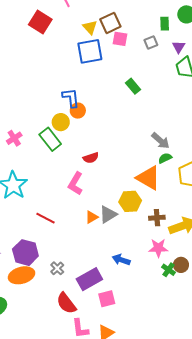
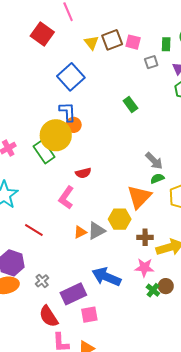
pink square: (120, 39) -> (133, 42), moved
blue square: (90, 51) -> (71, 77), moved, turned -36
yellow circle: (61, 122) -> (56, 135), size x1.8
orange triangle: (148, 178) -> (139, 197), turned 40
blue arrow: (121, 260) -> (106, 277), size x1.6

